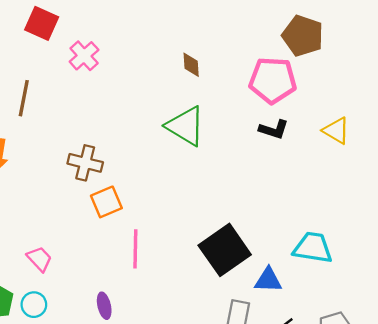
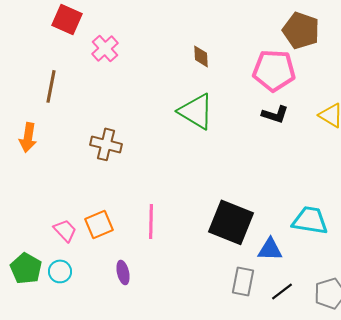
orange square: (106, 202) -> (99, 224), moved
black square: (225, 250) -> (231, 222), turned -33

